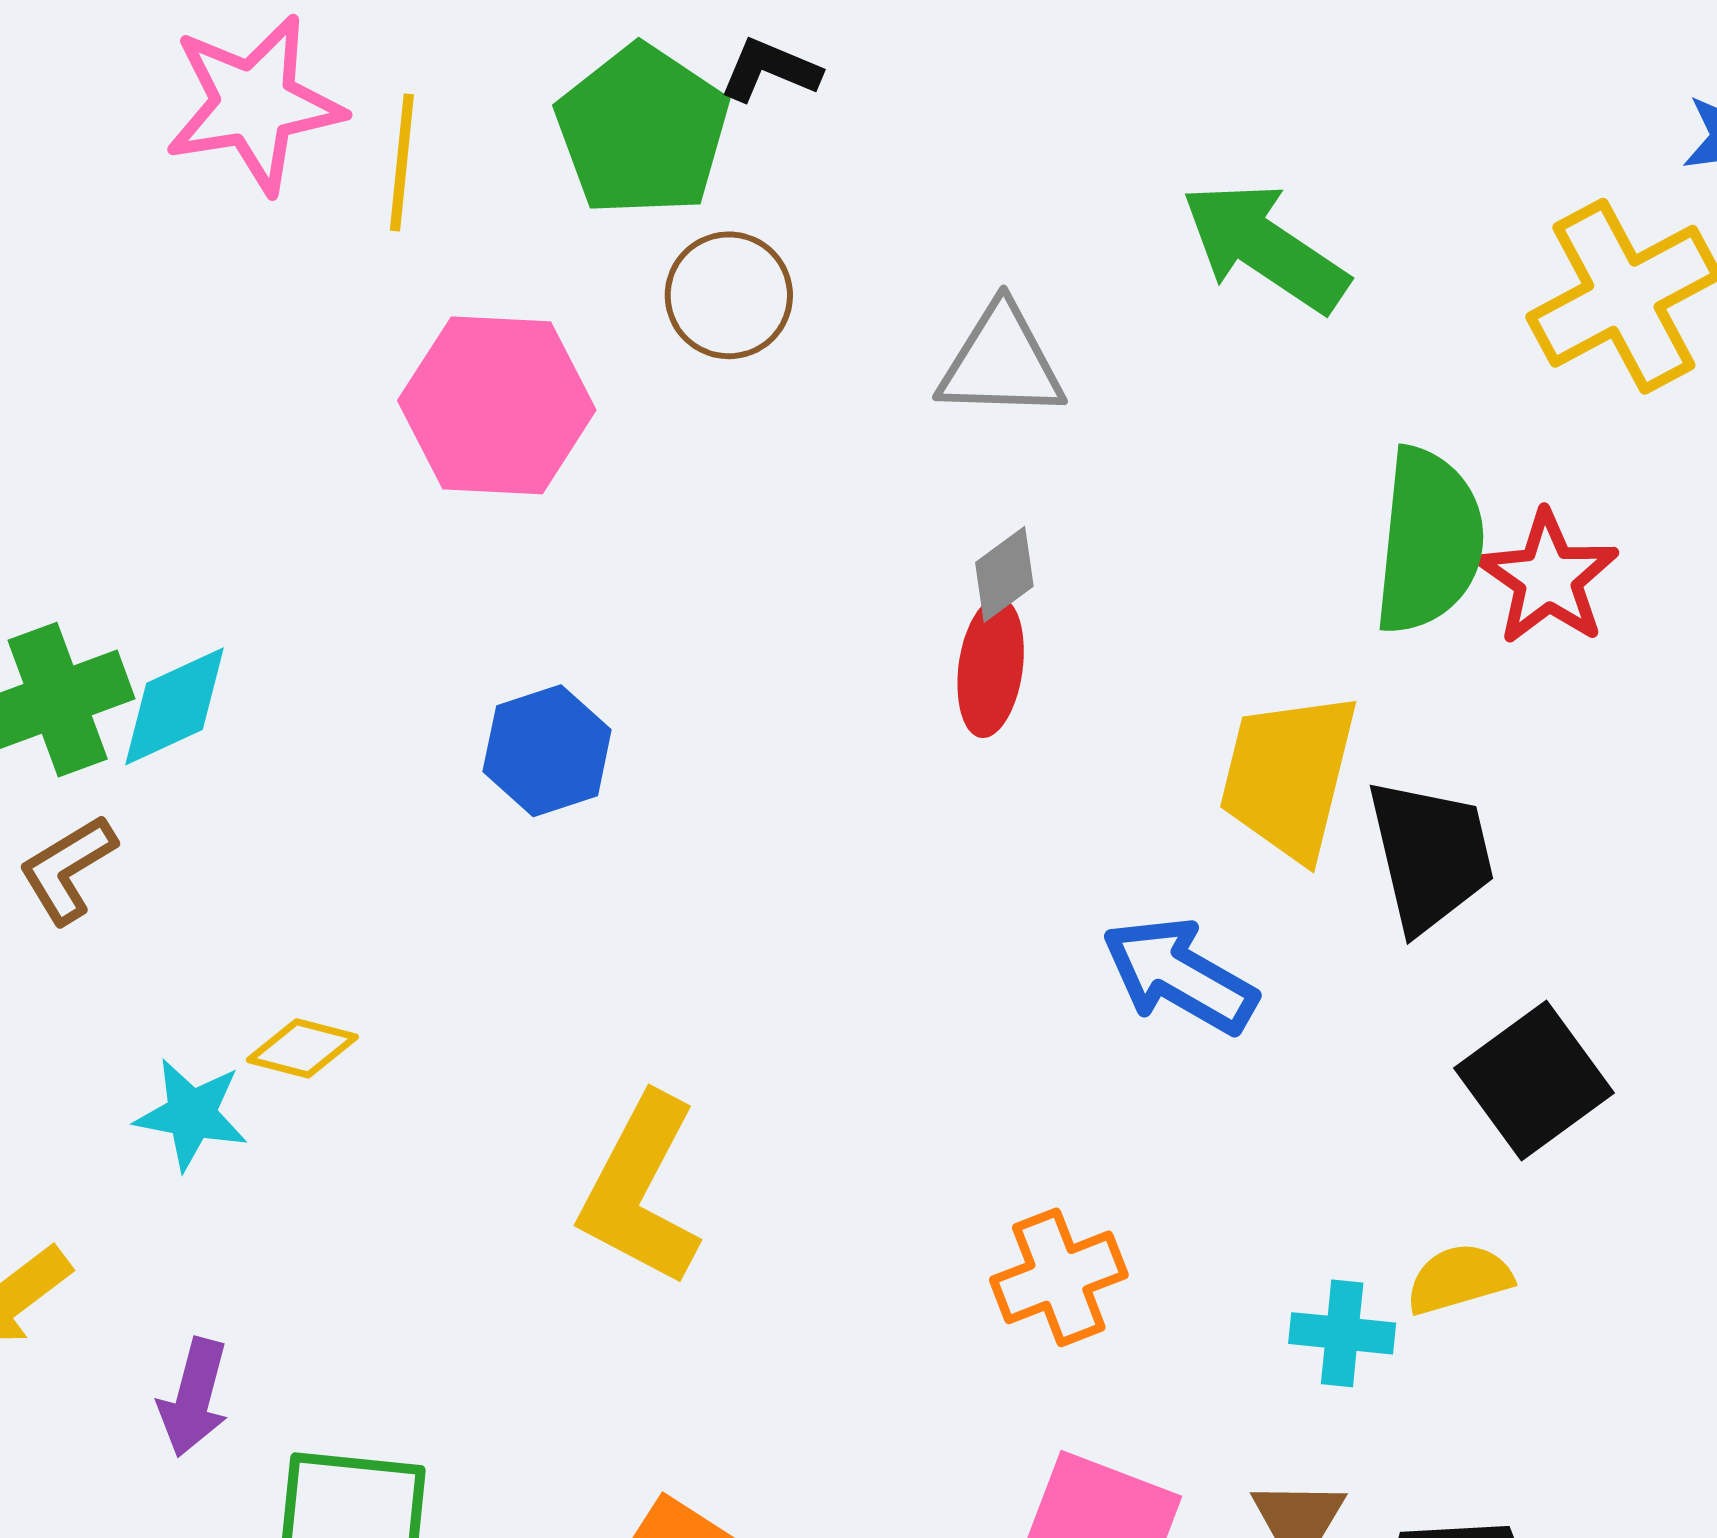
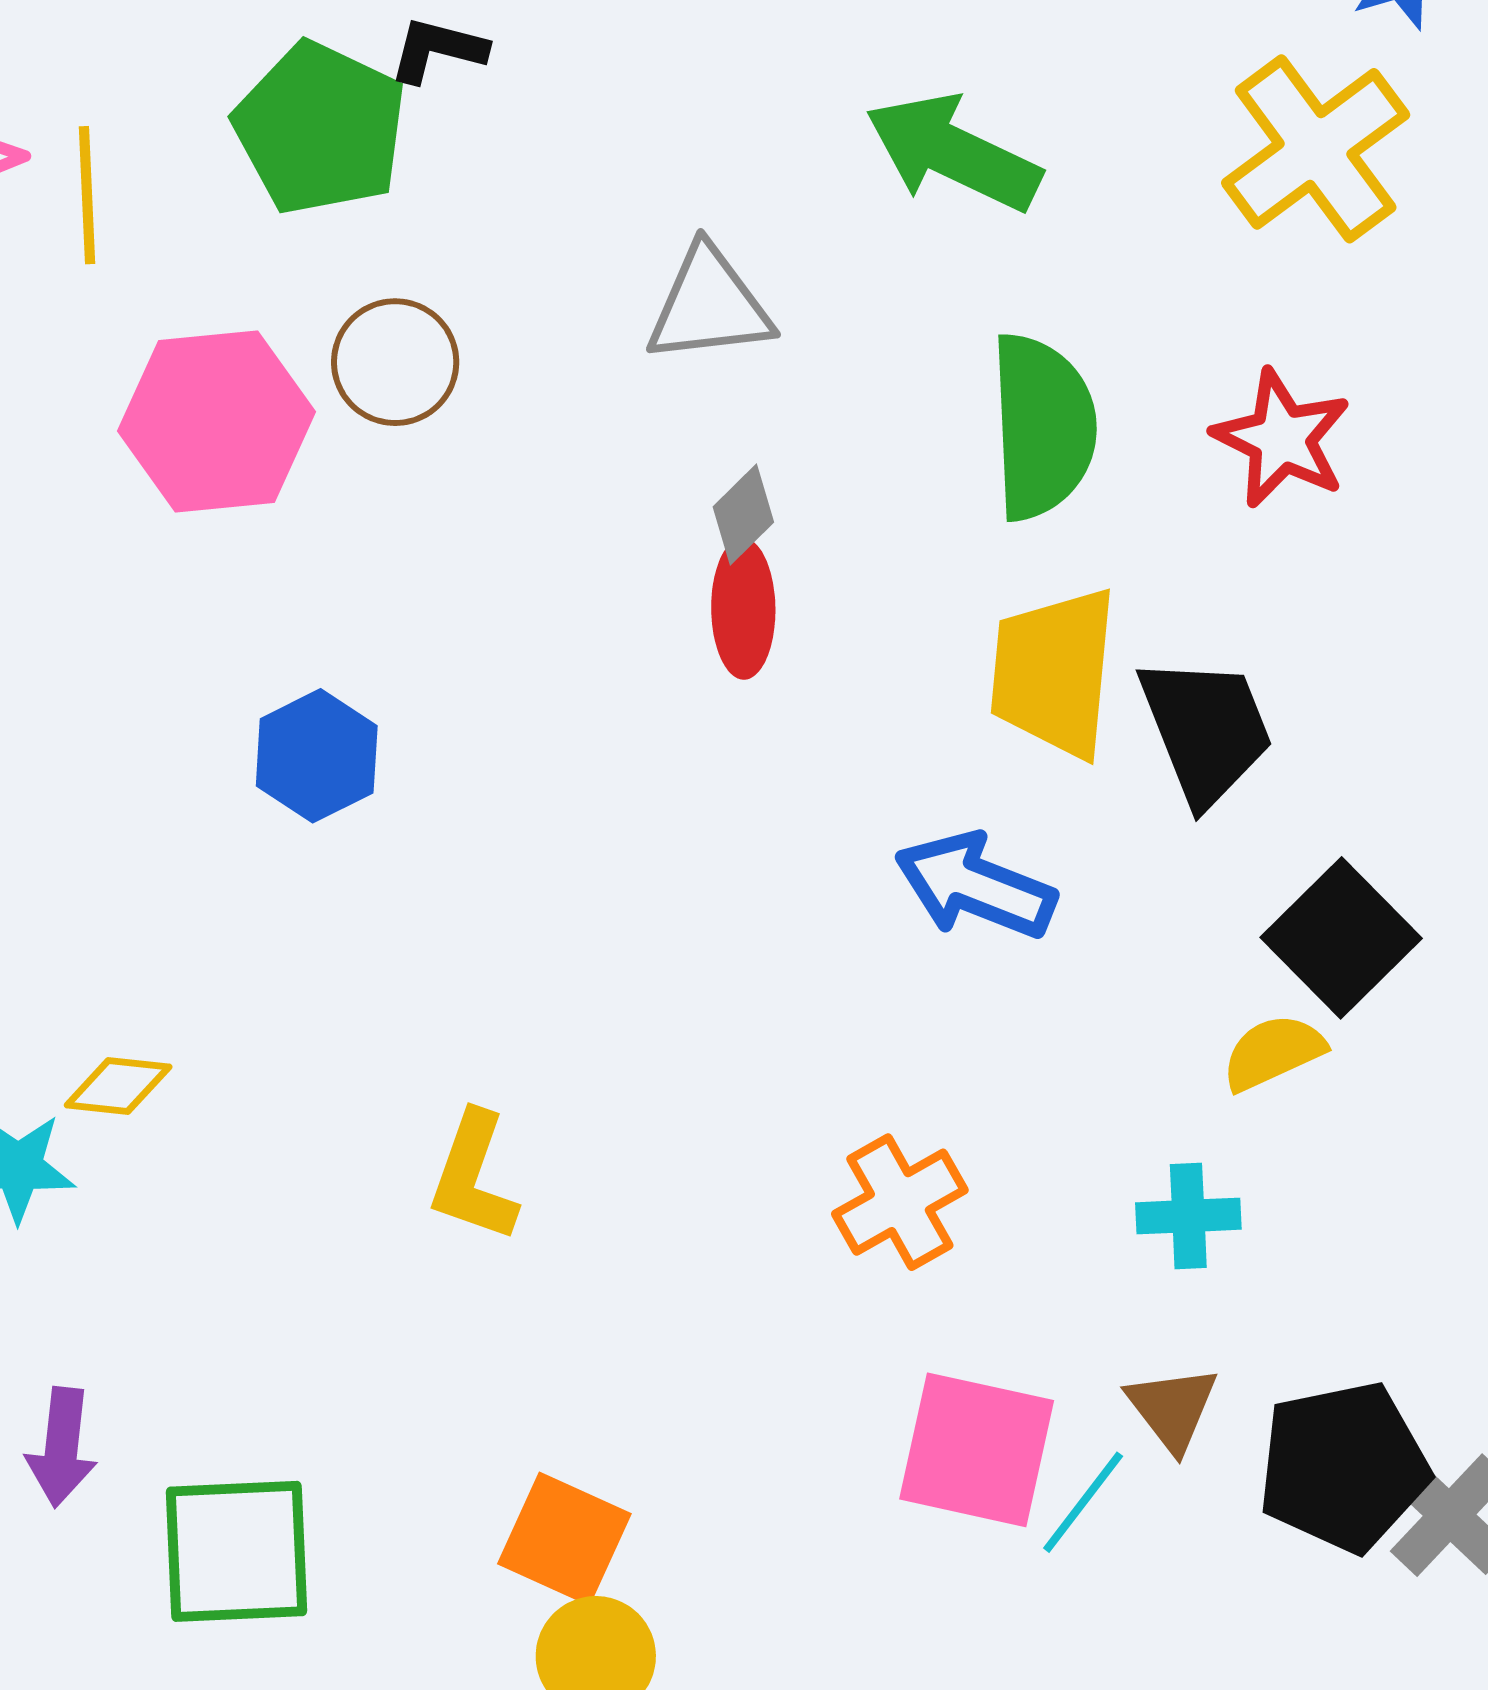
brown circle: (729, 295) -> (395, 362), moved
green semicircle: (1429, 541) -> (1042, 427), moved
yellow L-shape: (641, 1190) -> (473, 1177), size x0.7
yellow semicircle: (1459, 1279) -> (1273, 1052), moved

